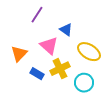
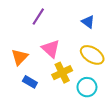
blue triangle: (66, 30) -> (88, 22), moved
blue rectangle: (37, 74) -> (30, 82), moved

